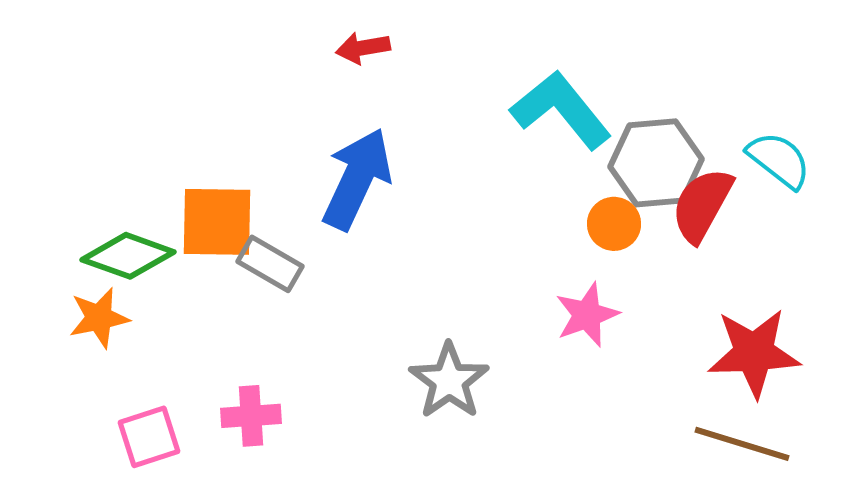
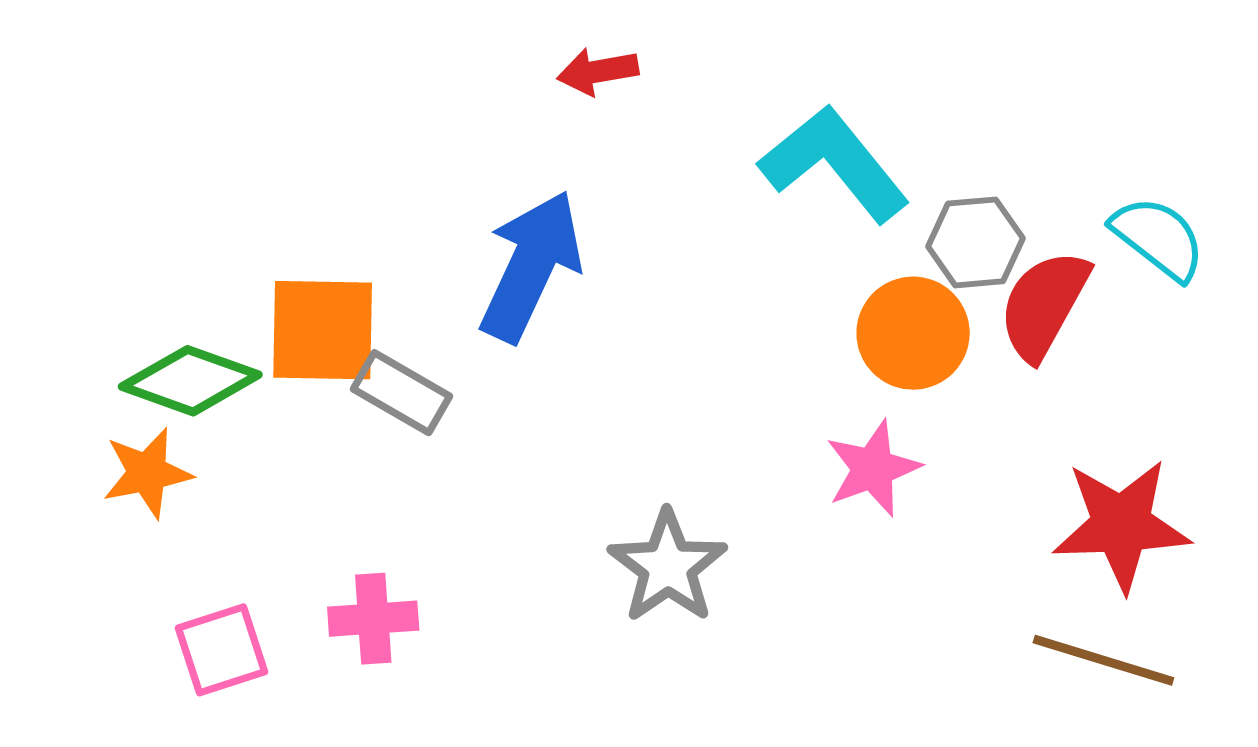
red arrow: (363, 48) -> (598, 71), moved
gray hexagon: (656, 163) -> (975, 242), size x0.7
orange circle: (614, 224) -> (913, 333), size x1.4

